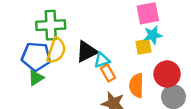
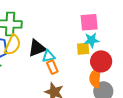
red circle: (167, 74) -> (101, 61), moved
orange semicircle: (136, 86) -> (95, 78), moved

